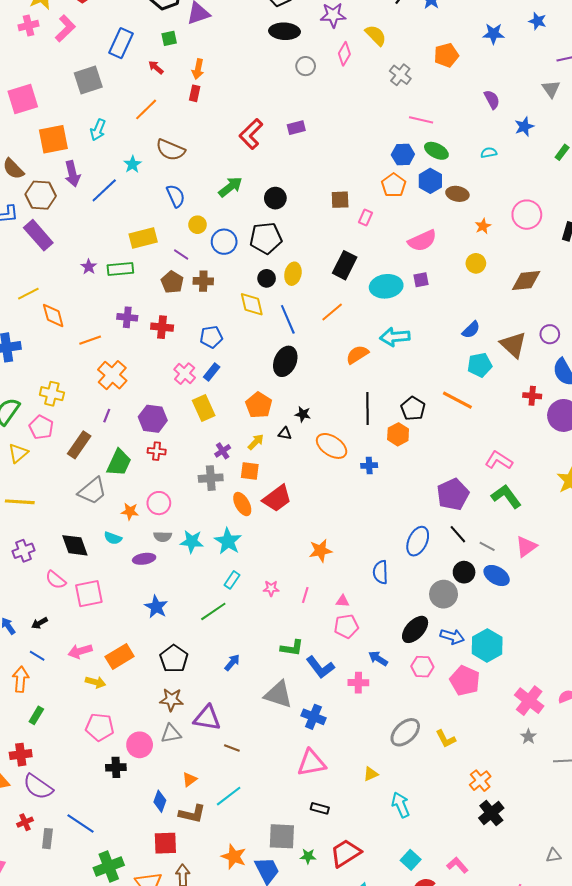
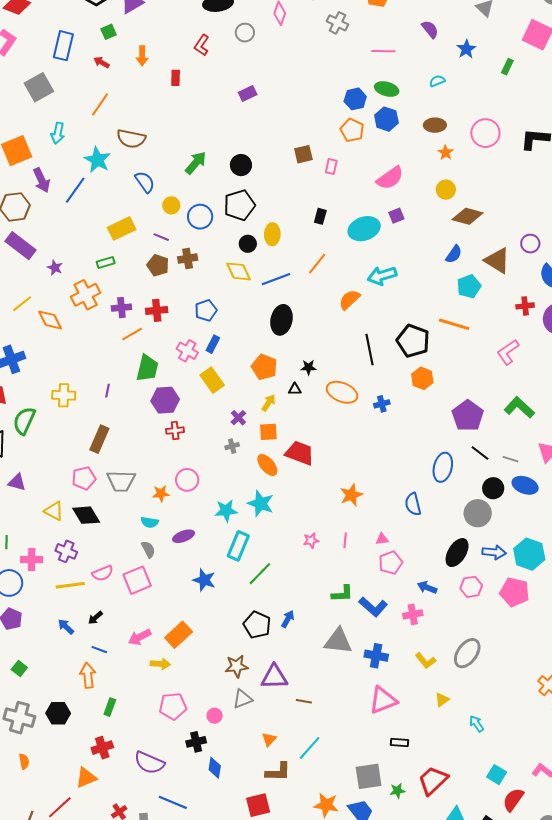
red rectangle: (195, 93) -> (176, 78), moved
pink line: (421, 120) -> (383, 51), moved
red L-shape: (251, 134) -> (202, 45), moved, size x0.7
cyan star: (132, 164) -> (97, 160), size x1.5
brown ellipse: (457, 194) -> (435, 125), moved
black rectangle: (345, 265) -> (320, 216), size x0.6
purple star: (89, 267) -> (55, 268), moved
green rectangle: (120, 269) -> (106, 262), size x0.7
brown diamond: (526, 280) -> (468, 216), moved, turned 32
blue line: (288, 319) -> (276, 279), turned -76
orange line: (90, 340) -> (132, 334), moved
orange cross: (112, 375) -> (86, 295), moved, turned 32
black pentagon: (413, 408) -> (413, 341), size x1.4
purple line: (107, 416) -> (108, 391), moved
pink pentagon: (41, 427) -> (84, 478), moved, turned -30
orange hexagon: (398, 434) -> (422, 378), moved
yellow triangle: (18, 453) -> (54, 511), moved, turned -40
pink L-shape: (499, 460) -> (508, 352), moved, turned -56
green trapezoid: (119, 463) -> (147, 368), moved
gray cross: (211, 478) -> (232, 446), size x0.6
gray trapezoid: (92, 491) -> (121, 481), turned 52
red trapezoid: (277, 498) -> (300, 453), turned -112
yellow line: (20, 502) -> (70, 585), moved
gray semicircle: (163, 537) -> (148, 549), moved, turned -108
black diamond: (75, 545) -> (86, 515), moved
purple cross: (24, 551) -> (66, 551), turned -35
pink semicircle: (56, 580) -> (103, 573), turned -50
cyan rectangle: (232, 580) -> (238, 546), moved, size x1.6
black pentagon: (174, 659) -> (257, 625), moved
yellow L-shape: (446, 739) -> (426, 661), moved
pink circle: (140, 745) -> (215, 716), size x0.6
purple semicircle: (38, 787) -> (149, 763), moved
blue diamond: (160, 801) -> (215, 768), moved
cyan arrow: (401, 805) -> (477, 724), size x0.7

